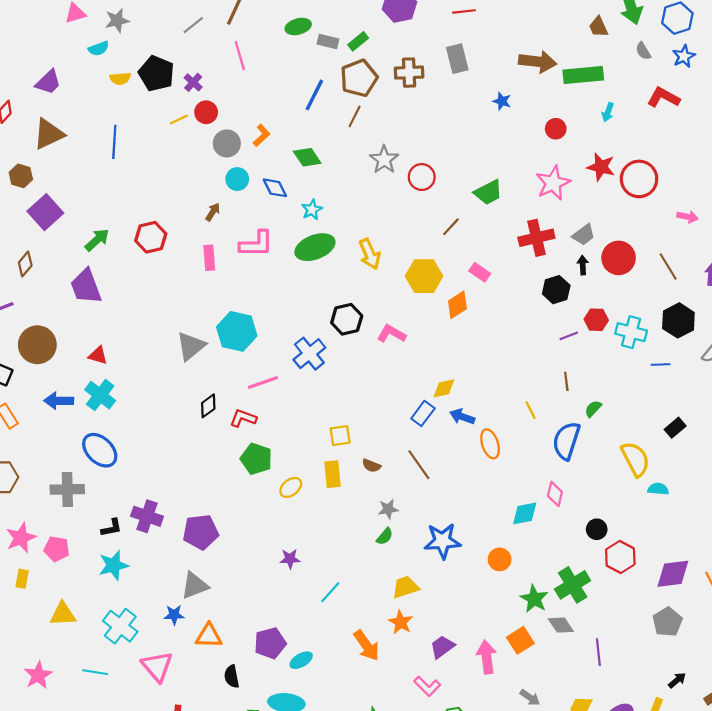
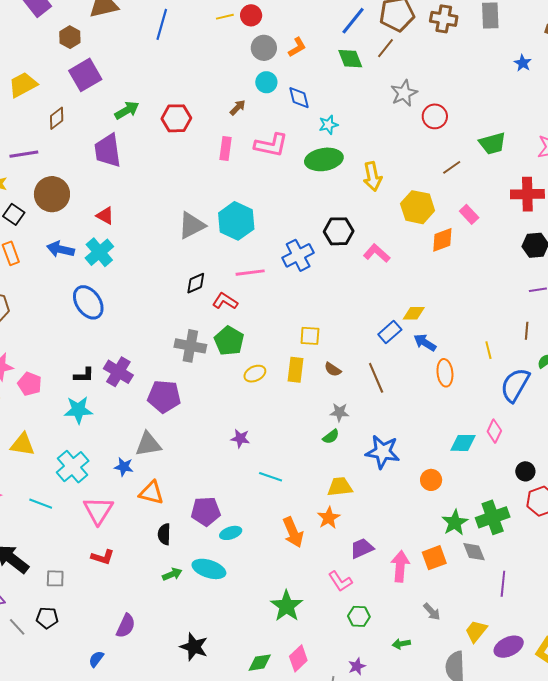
green diamond: (307, 157) -> (350, 59), moved
gray cross: (67, 489) -> (190, 346), moved
cyan line: (330, 592) -> (271, 477), turned 55

